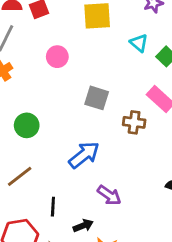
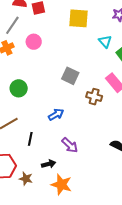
pink circle: (57, 57) -> (34, 42), moved
blue arrow: (84, 155) -> (56, 115), size x0.7
black line: (53, 207) -> (30, 139), moved

